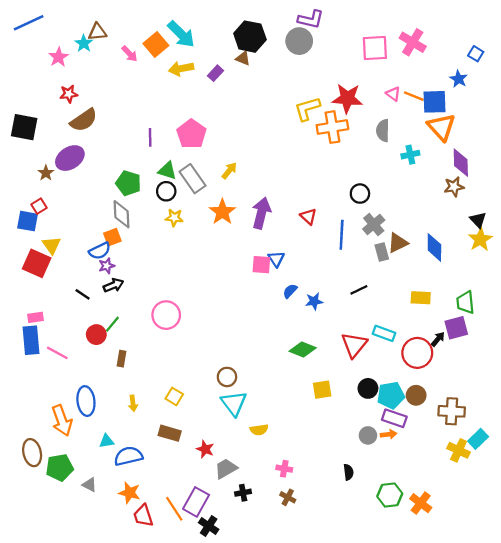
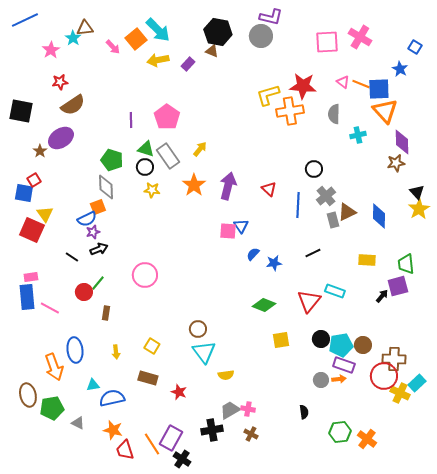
red circle: (417, 353) -> (384, 376), moved
gray trapezoid: (226, 469) -> (230, 410), moved
black cross: (243, 493) -> (212, 430), size x1.5

